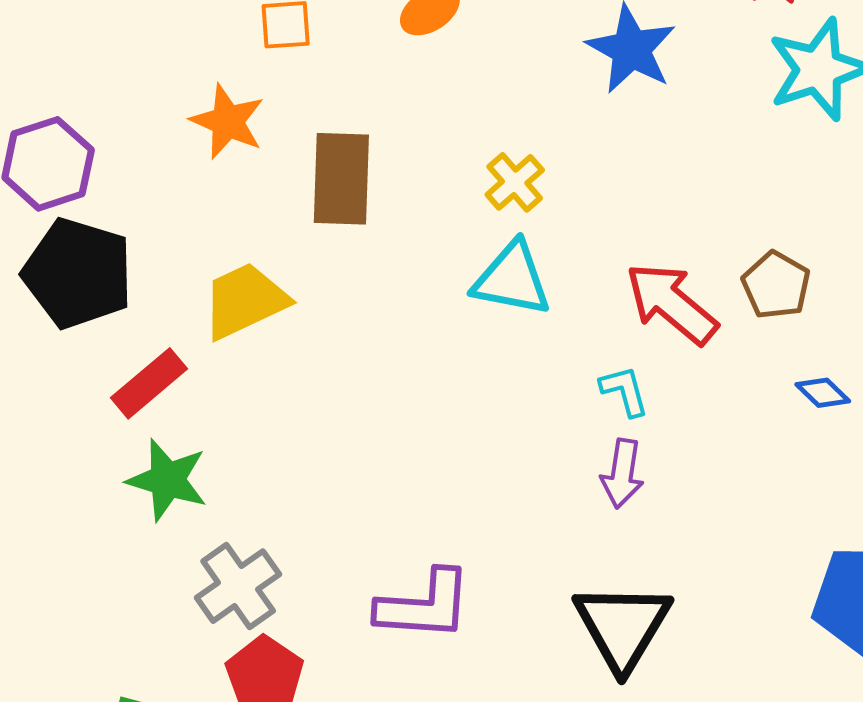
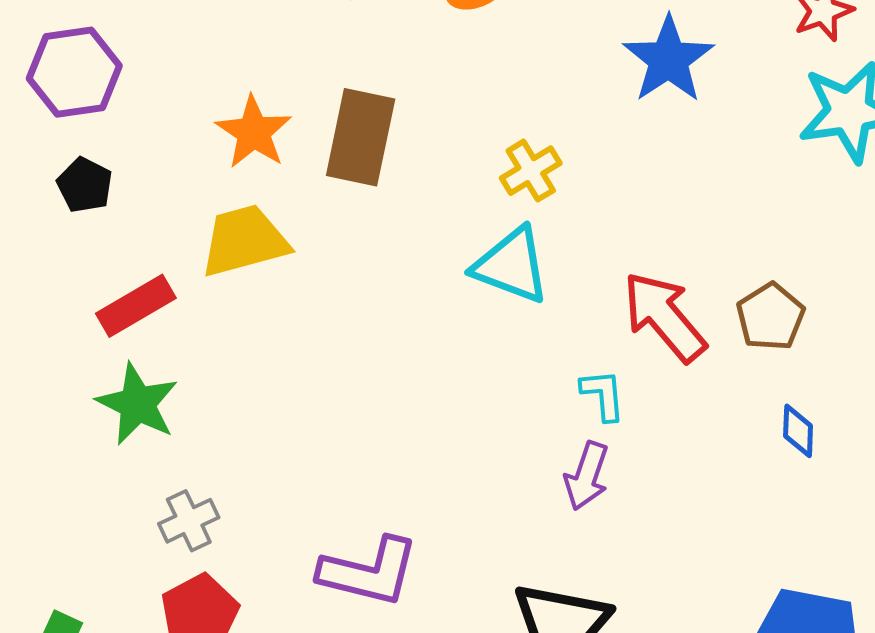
orange star: (228, 121) -> (254, 132), moved
black pentagon: (78, 273) -> (85, 185), size x0.5
blue diamond: (823, 393) -> (798, 431), turned 38
gray cross: (238, 586) -> (189, 521), size x0.7

